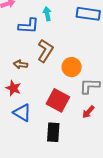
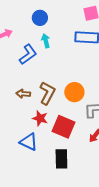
blue L-shape: (29, 26) -> (28, 54), turned -35
brown L-shape: (45, 51) -> (47, 93), moved
red star: (13, 88) -> (40, 118), moved

